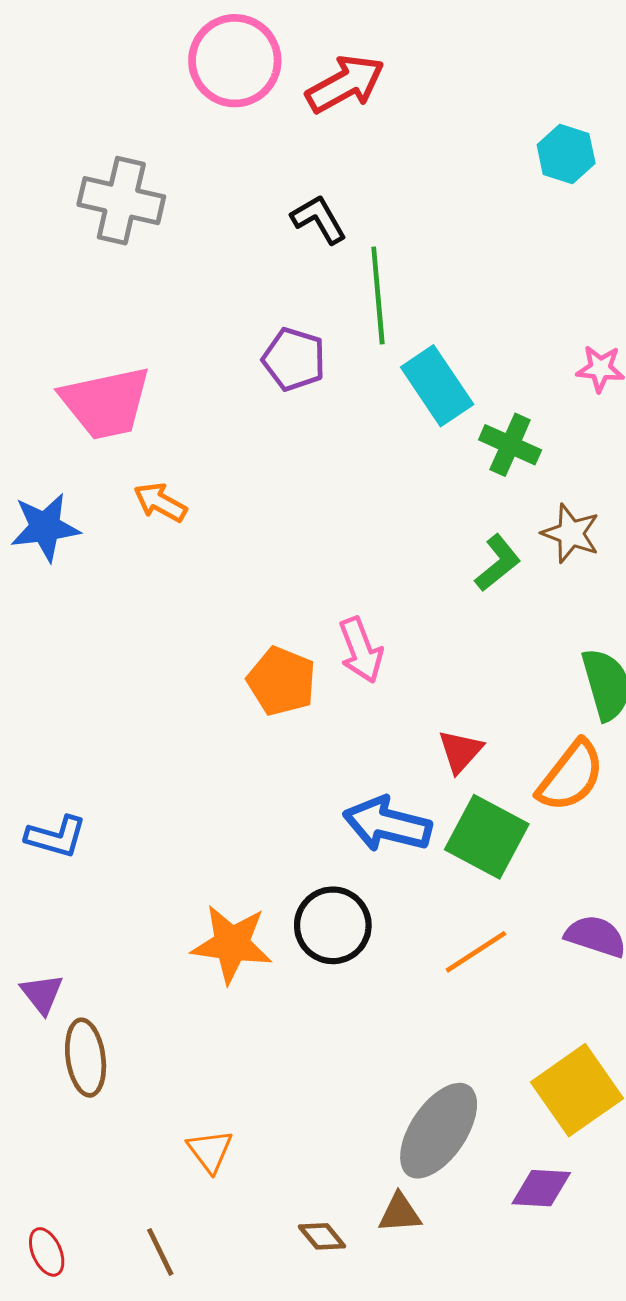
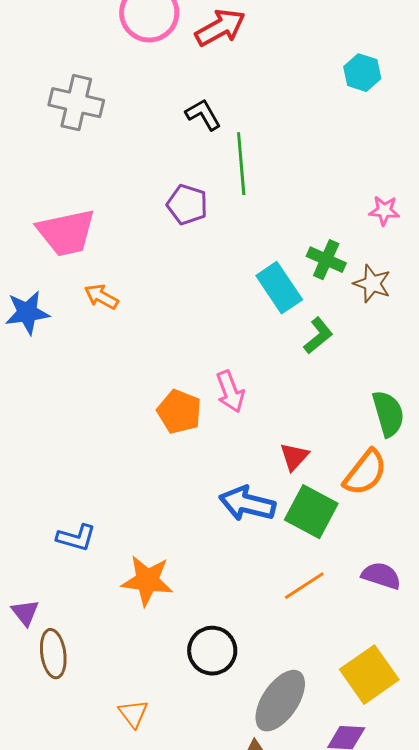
cyan rectangle: (437, 386) -> (279, 288), moved
brown star: (571, 533) -> (372, 284), moved
blue L-shape: (56, 837) -> (76, 538), moved
black circle: (333, 925) -> (212, 651), moved

